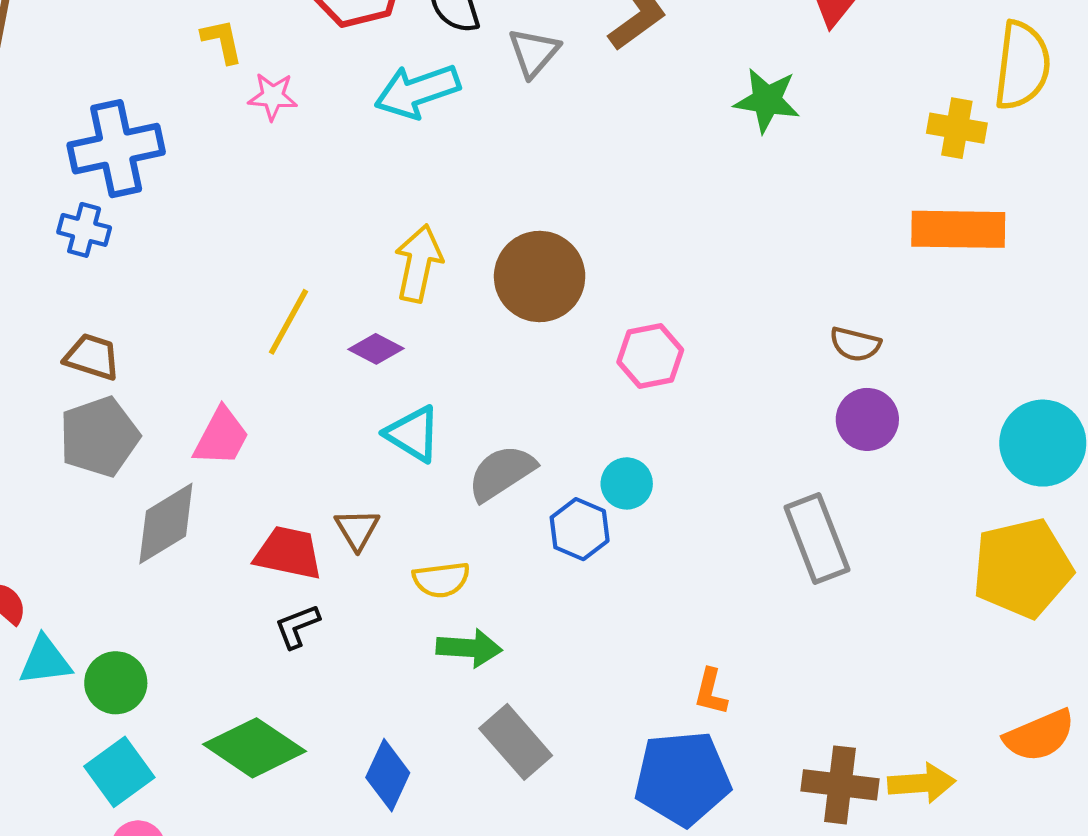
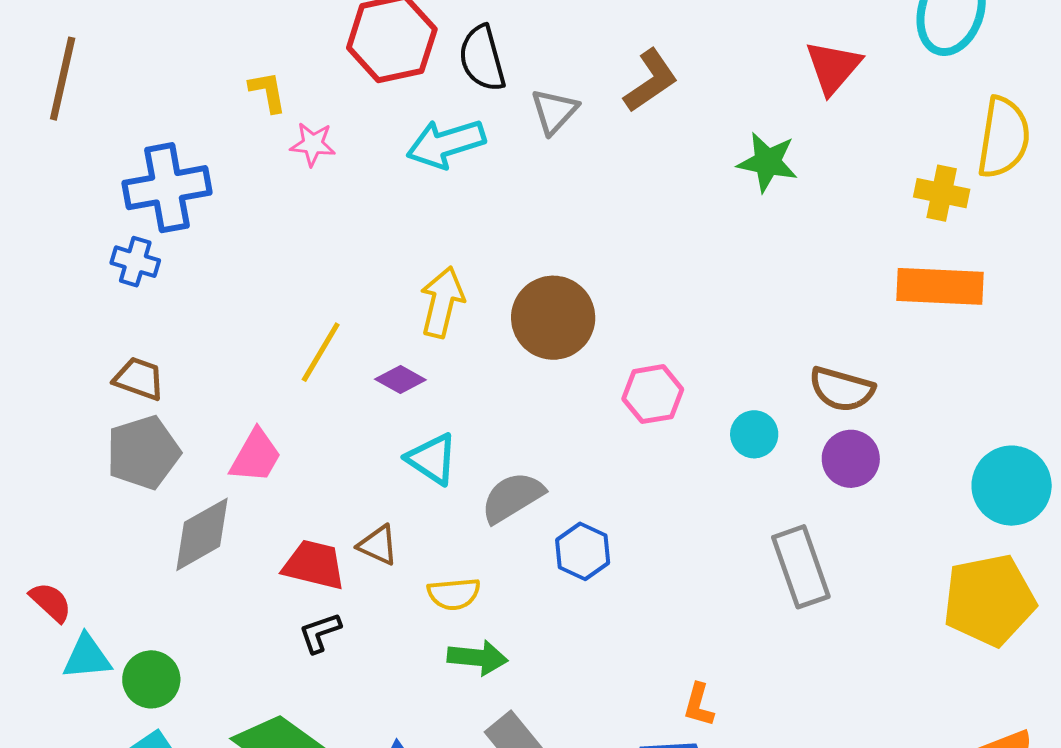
brown semicircle: (855, 344) -> (842, 389), size x1.4
cyan circle: (627, 483) -> (754, 434), moved
brown triangle: (357, 529) -> (378, 545), turned -36

